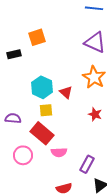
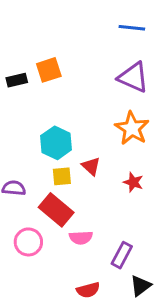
black rectangle: (14, 54) -> (17, 80), moved
red triangle: (66, 92) -> (91, 166), moved

